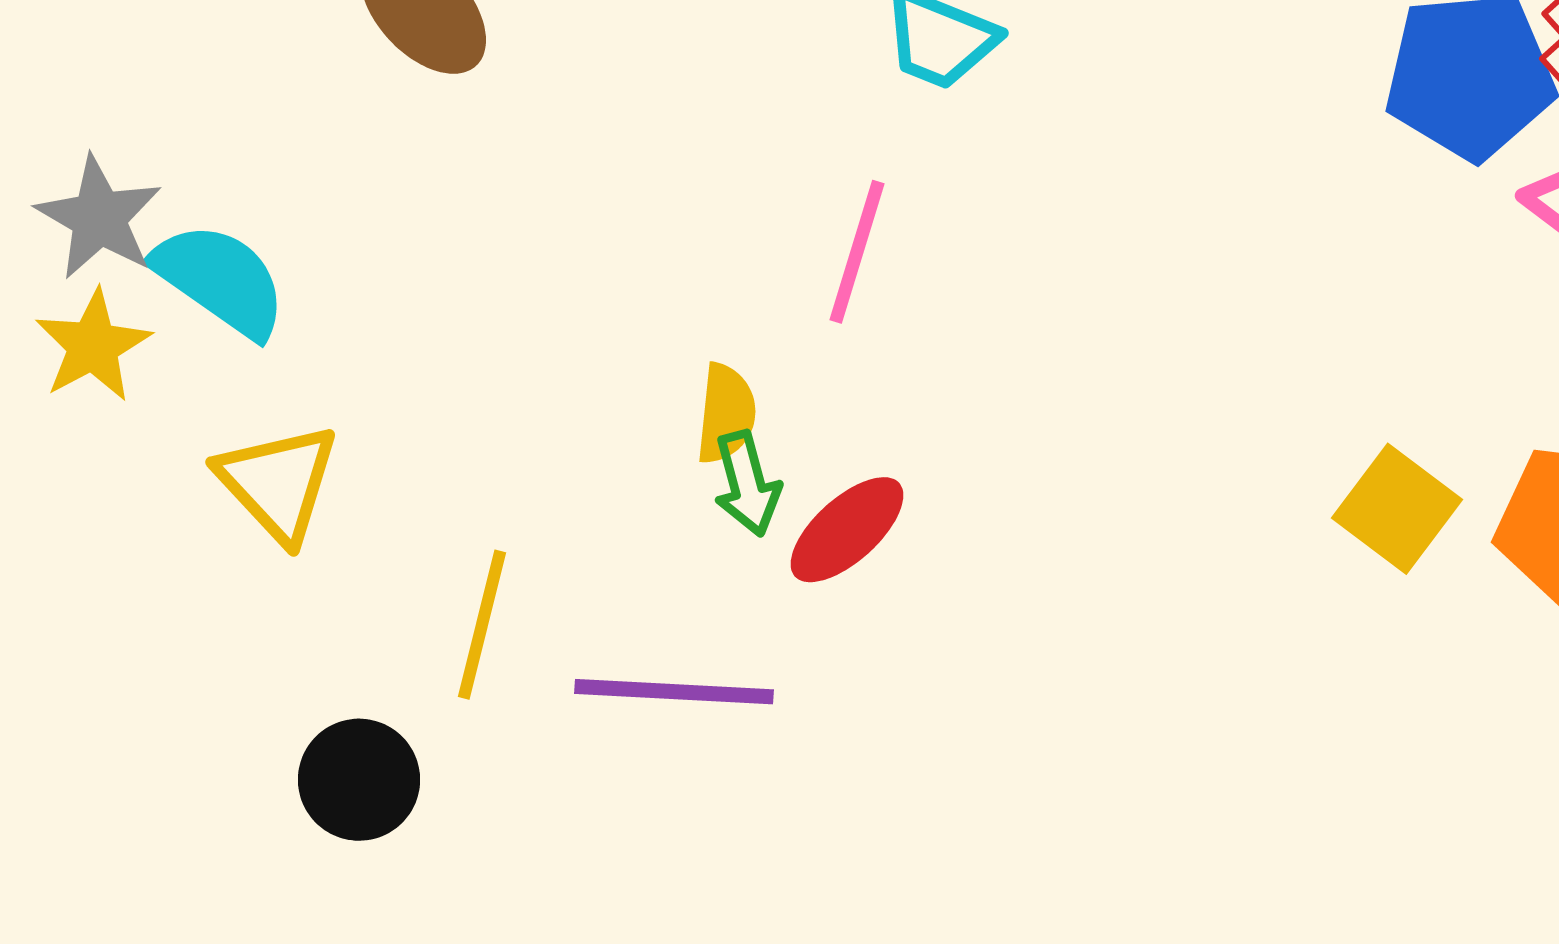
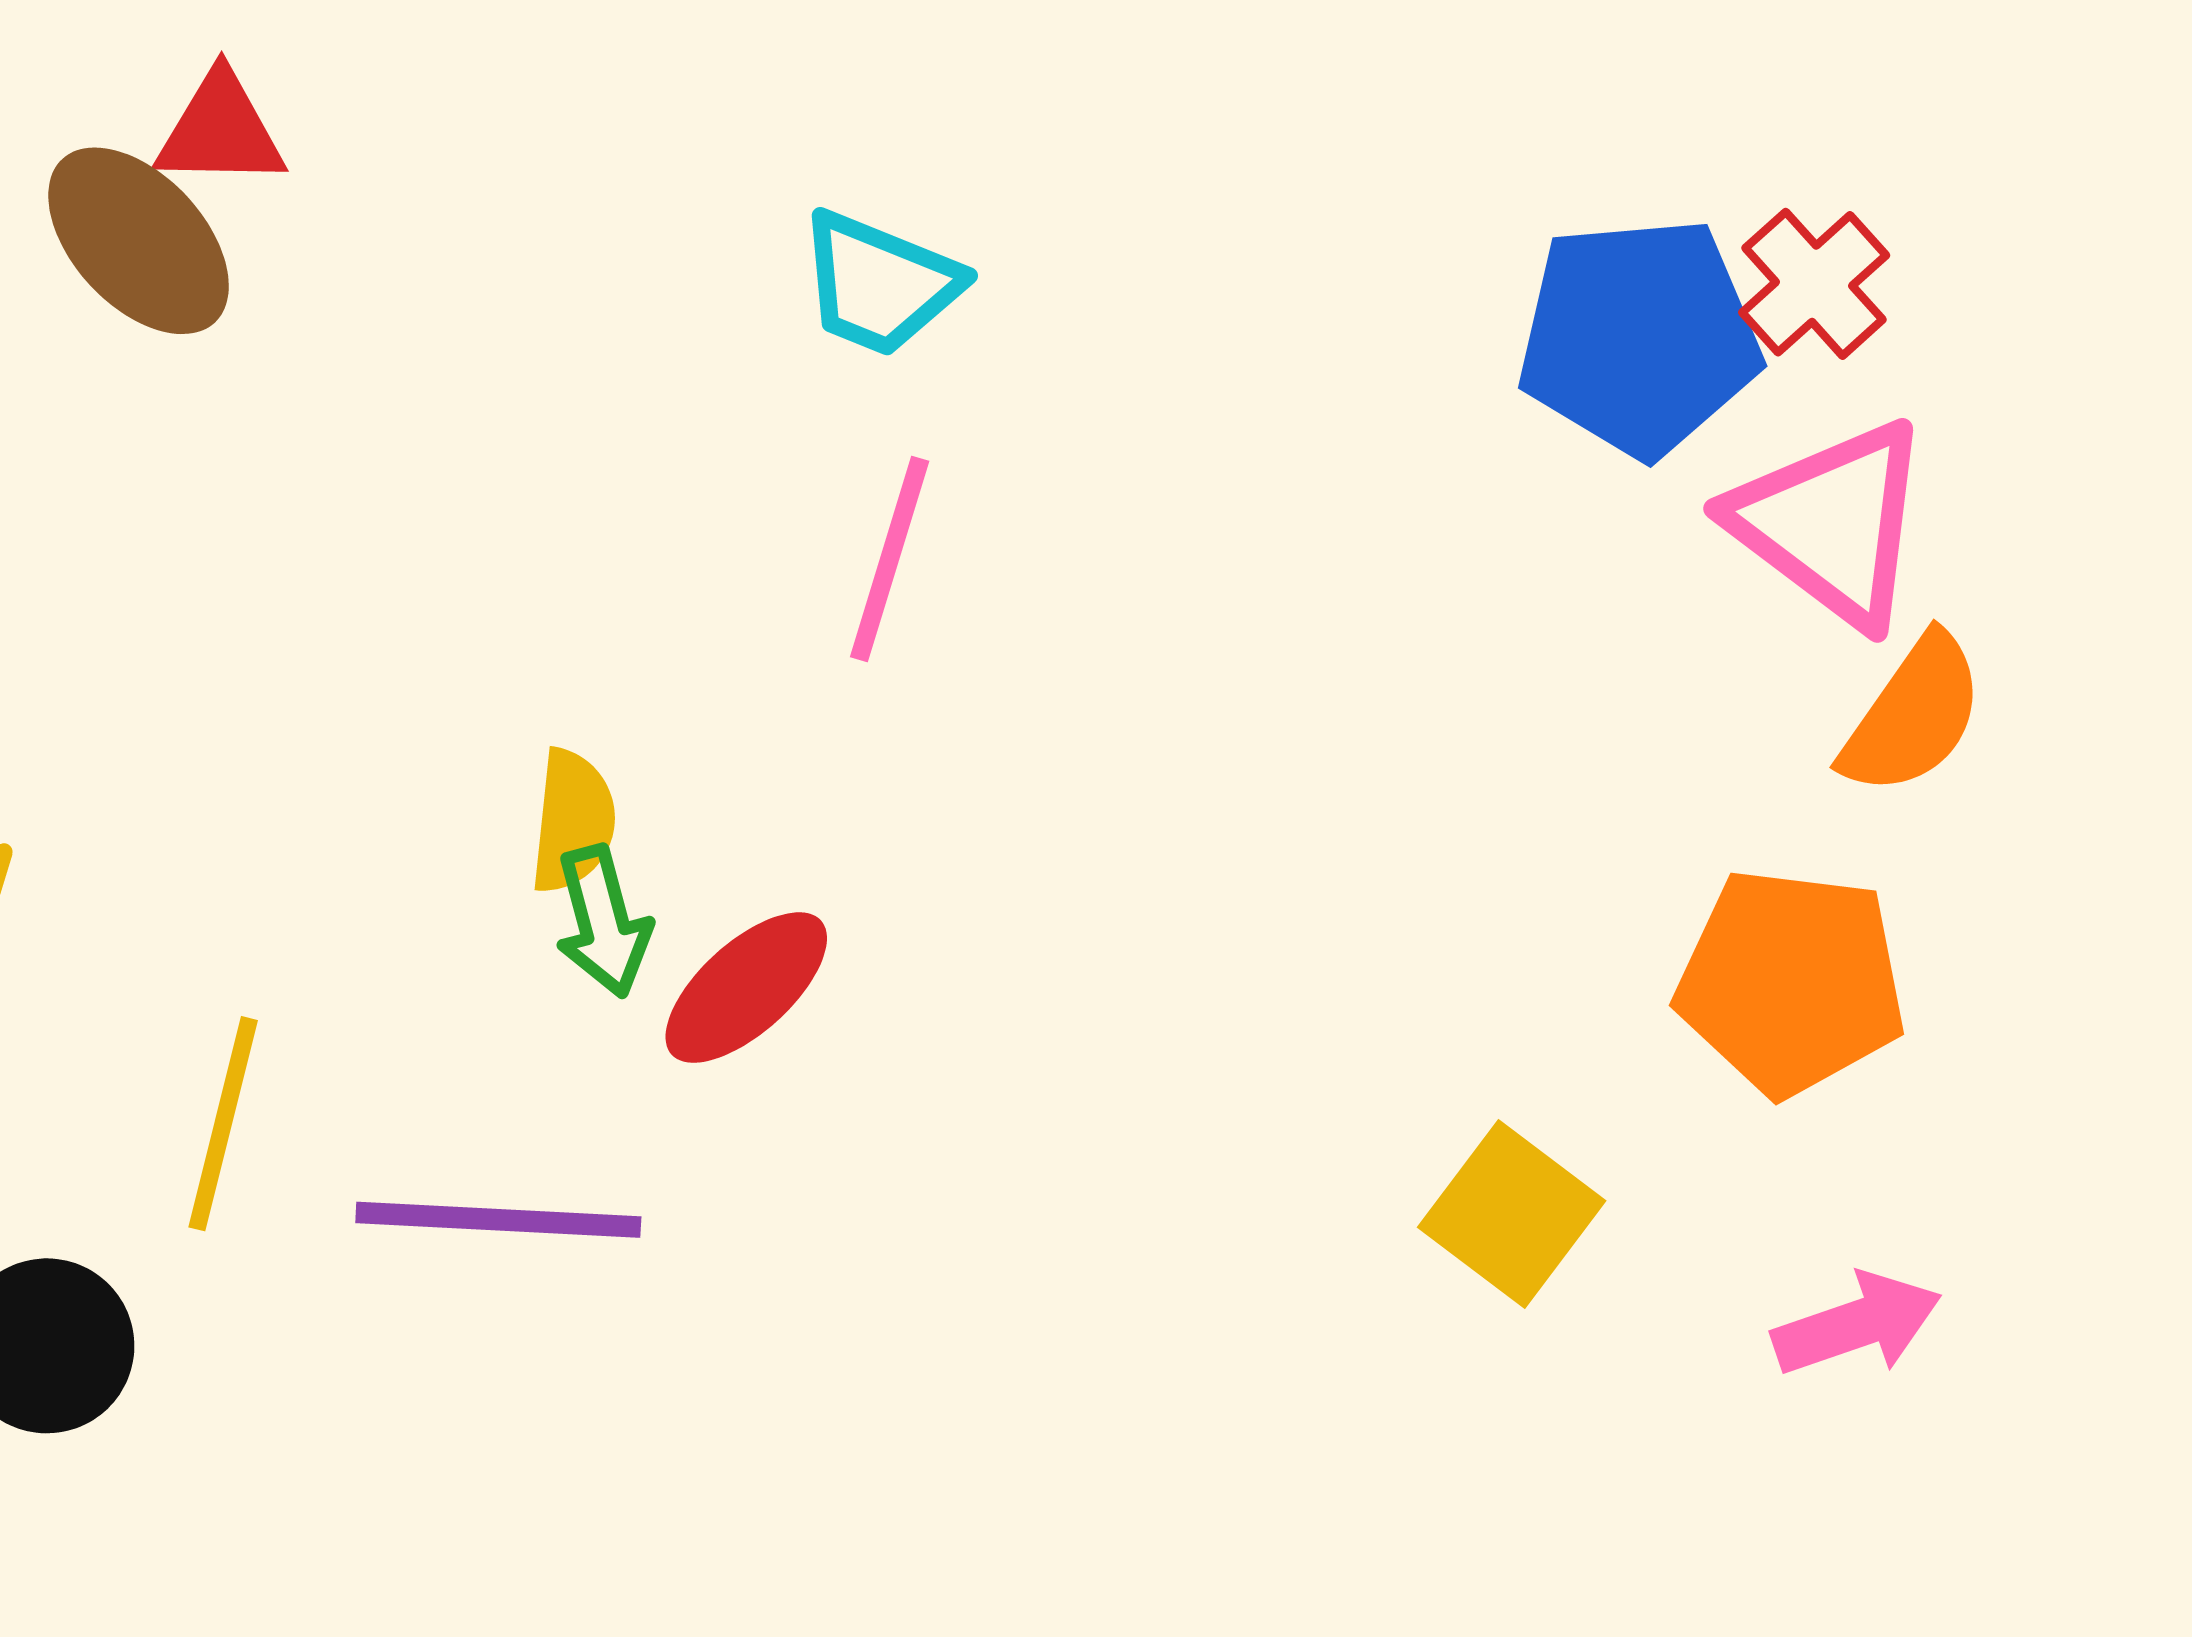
pink line: (857, 252) -> (890, 559), moved
yellow square: (1397, 509) -> (1512, 1214), moved

